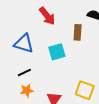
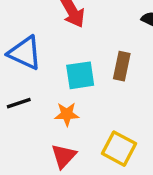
brown rectangle: (78, 32) -> (122, 66), moved
orange star: (27, 90) -> (67, 114), moved

